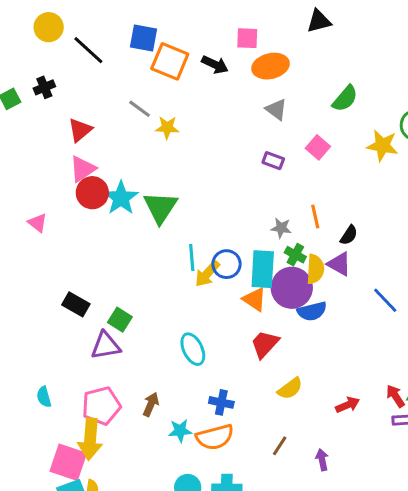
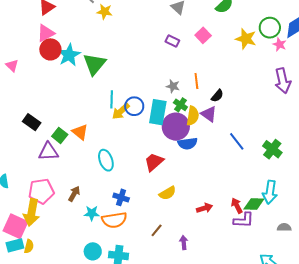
orange triangle: (255, 299) -> (80, 132), moved

